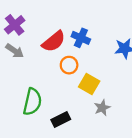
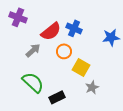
purple cross: (15, 25) -> (18, 17), turned -30
gray arrow: (15, 51) -> (33, 50), moved, turned -77
green semicircle: (32, 102) -> (33, 82), turned -60

